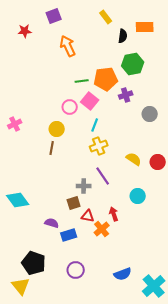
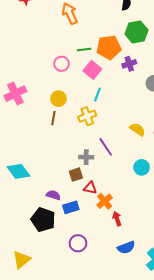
pink circle: (70, 107) -> (62, 64), moved
pink cross: (15, 124) -> (15, 94), size x1.5
yellow cross: (99, 146) -> (87, 116), moved
red arrow: (114, 214) -> (117, 219), moved
black pentagon: (34, 263) -> (43, 220), moved
yellow triangle: (21, 286) -> (22, 260), turned 30

